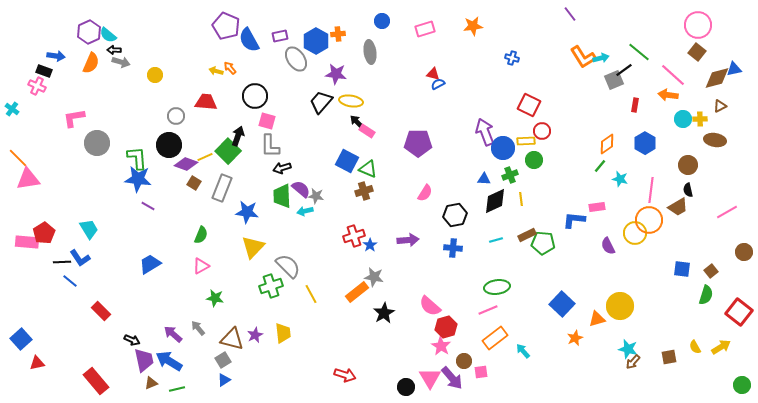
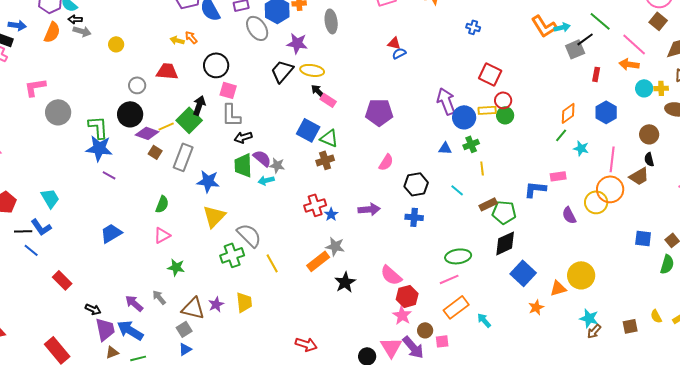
green circle: (534, 160) -> (505, 115), moved
black diamond: (495, 201) -> (505, 243), moved
cyan line: (496, 240) -> (457, 190), moved, turned 56

